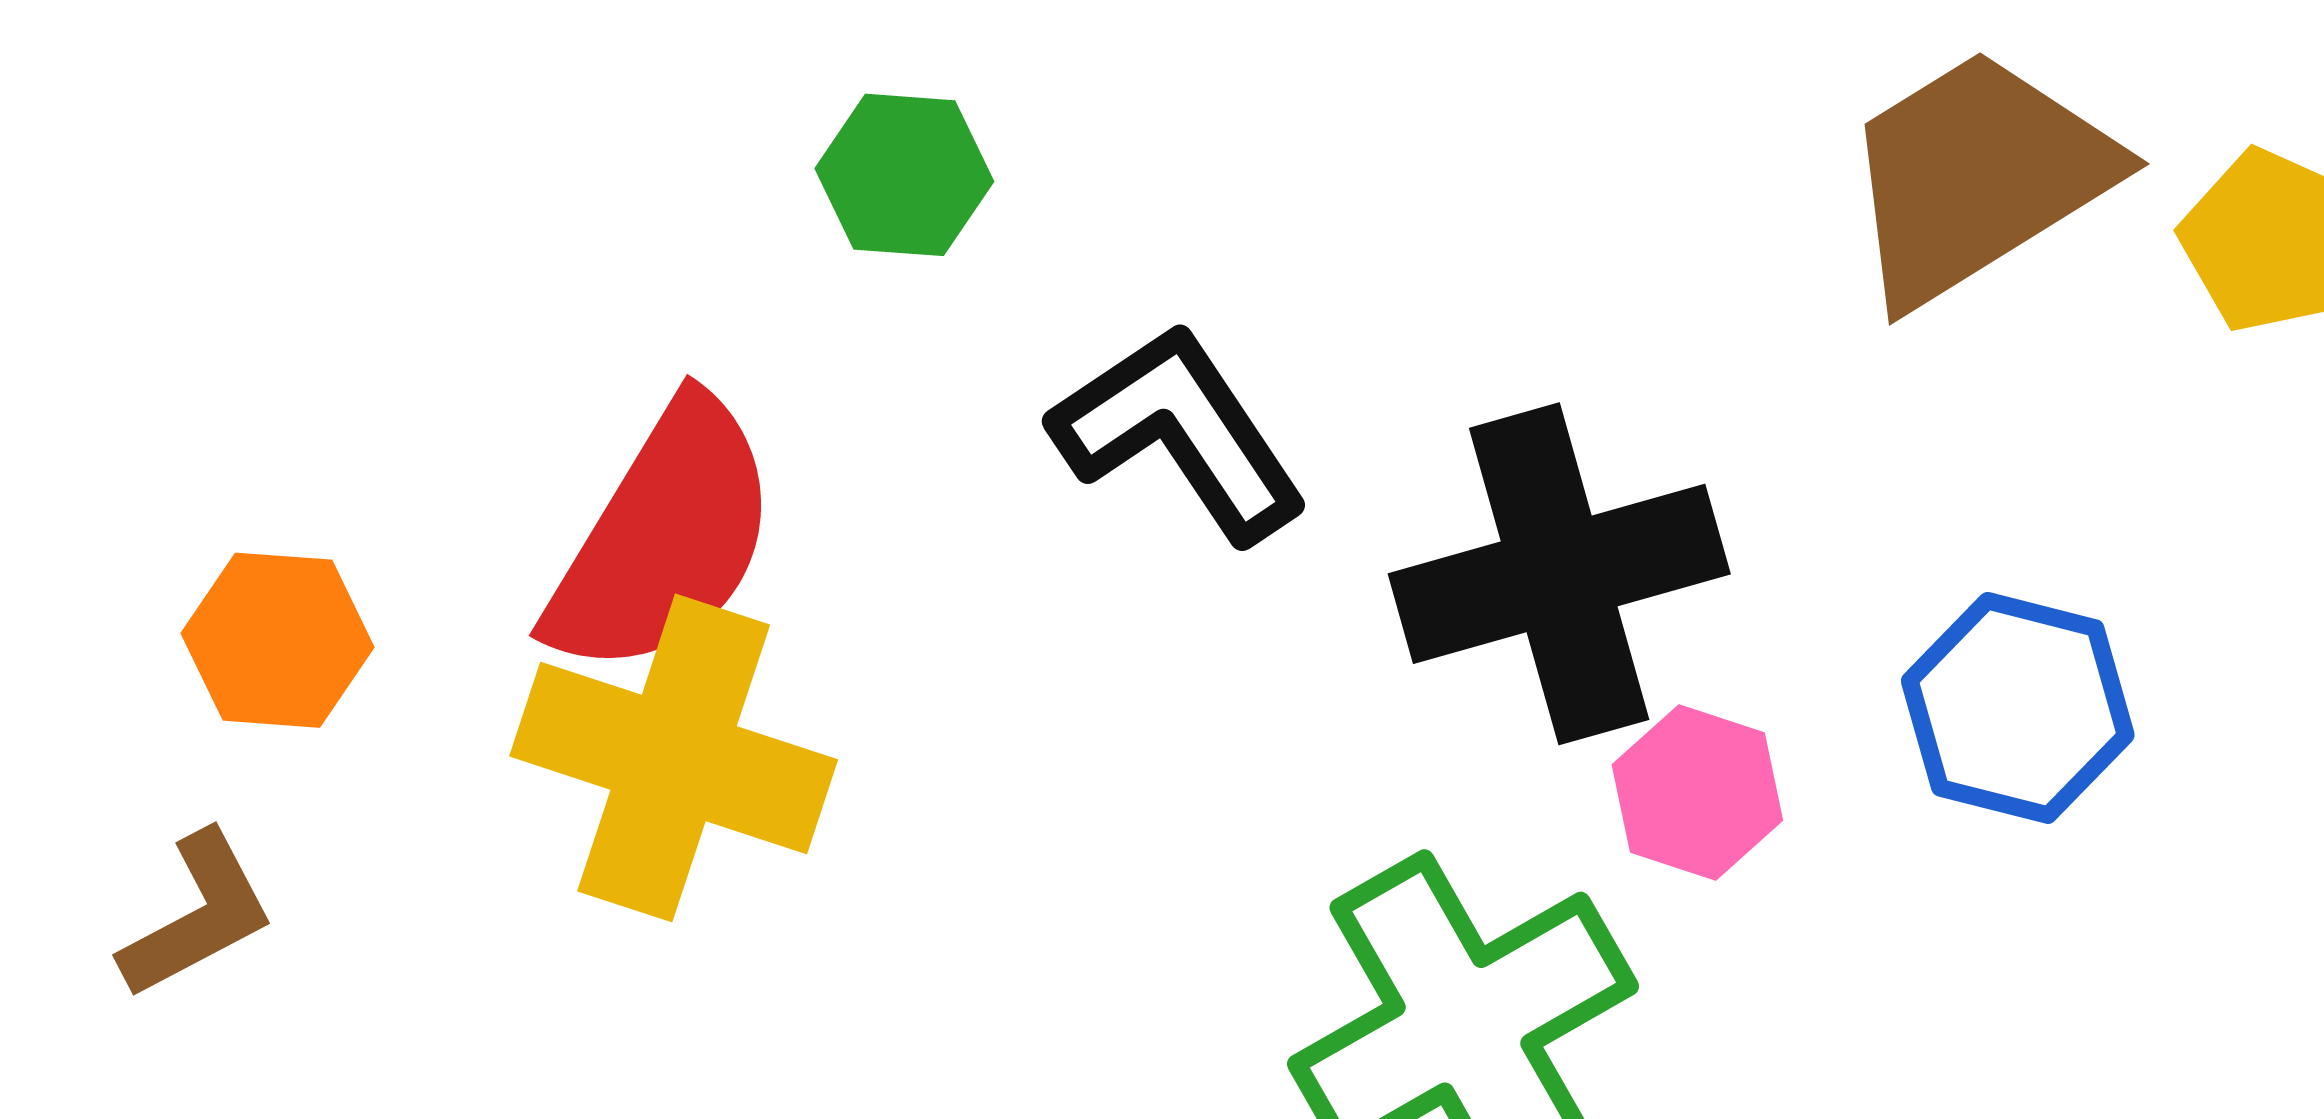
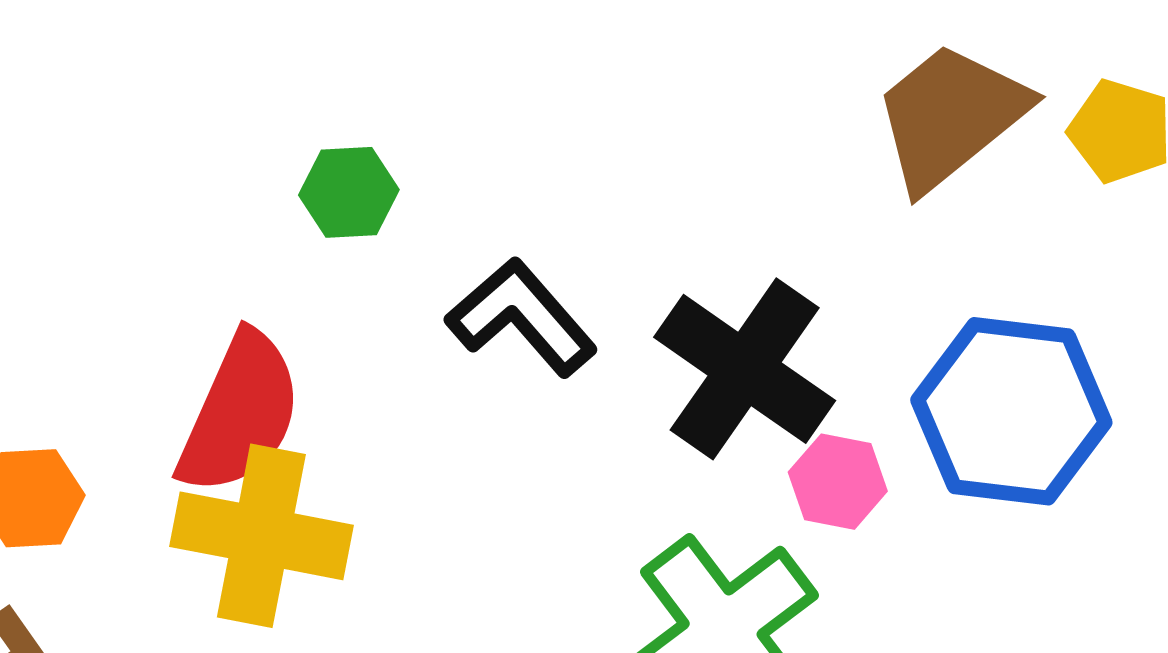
black cross: (1559, 574) -> (745, 369), turned -32
blue hexagon: (2018, 708) -> (1011, 411), size x1.5

